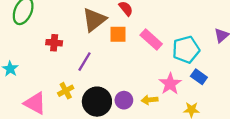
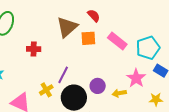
purple line: (84, 62) -> (63, 75), moved
purple circle: (124, 100) -> (98, 86), moved

